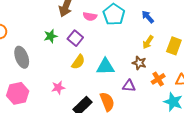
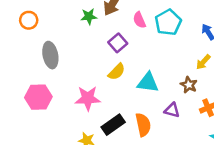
pink semicircle: (90, 16) -> (139, 20), turned 48
green star: (51, 36) -> (89, 16), moved
pink star: (58, 88) -> (88, 98), size x1.5

